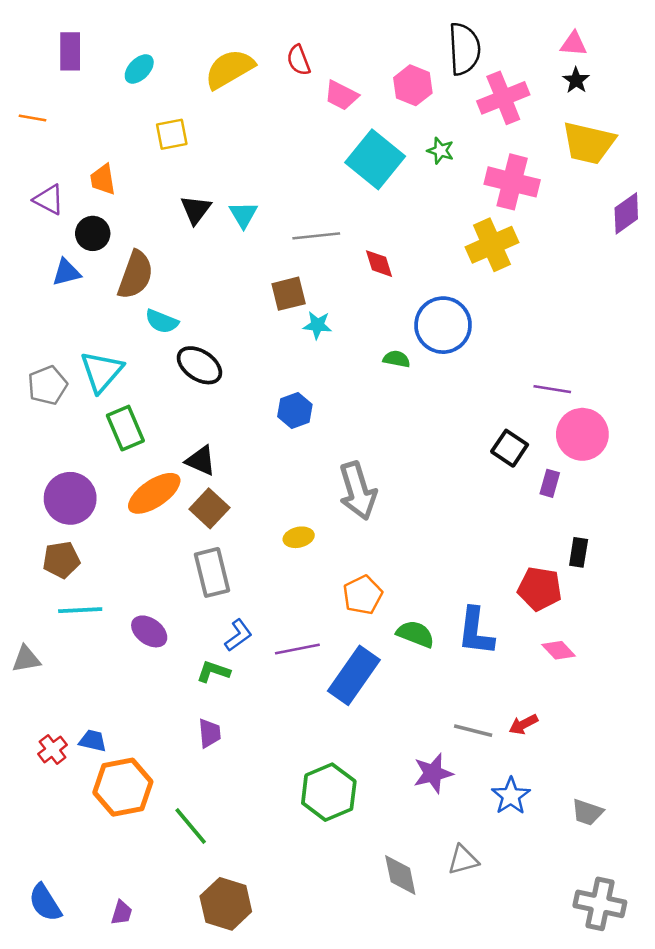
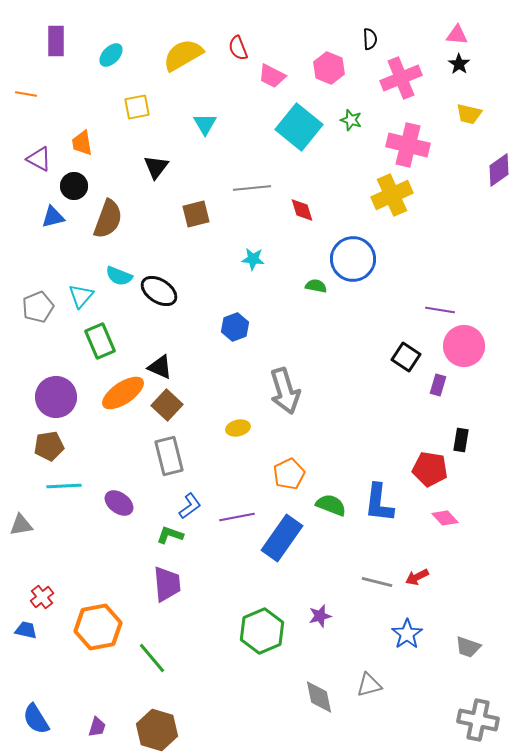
black semicircle: (464, 49) -> (370, 39), size x0.5
yellow trapezoid: (589, 143) -> (469, 114), size x0.6
cyan triangle: (243, 215) -> (205, 124), moved
brown square: (289, 294) -> (196, 214), moved
cyan semicircle: (162, 321) -> (119, 276), moved
cyan triangle: (102, 372) -> (81, 296), size x0.7
purple trapezoid: (209, 733) -> (167, 584), size x1.5
blue trapezoid: (93, 741) -> (26, 630), moved
purple star: (433, 773) -> (320, 616), moved, size x0.7
brown hexagon: (226, 904) -> (157, 730), moved

